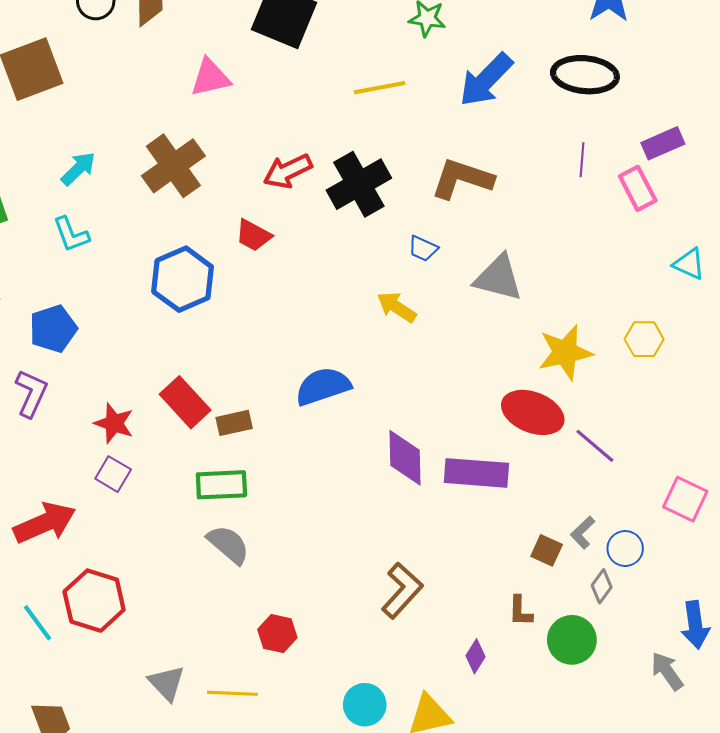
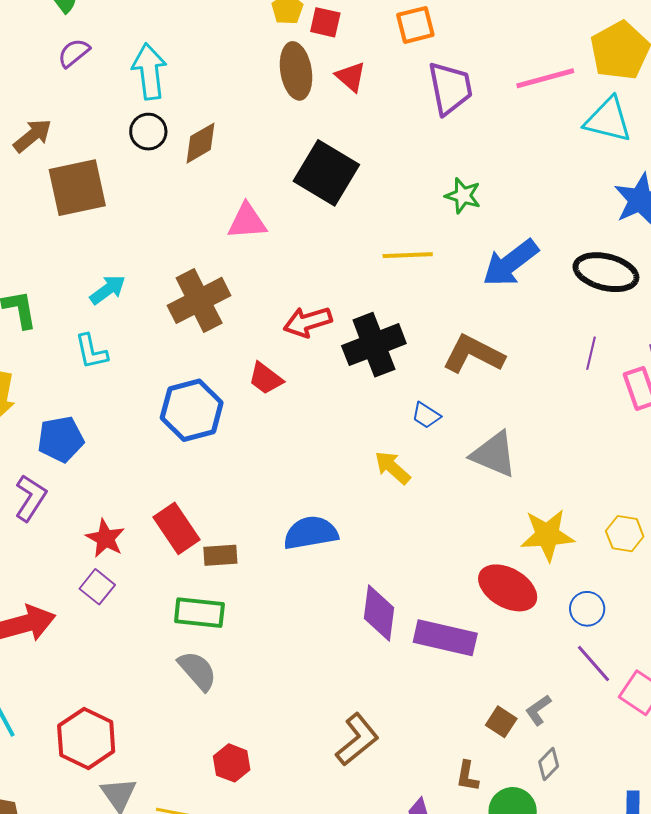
purple line: (595, 446) -> (593, 664), moved
blue circle: (625, 548) -> (587, 609), moved
red hexagon: (94, 601) -> (86, 738), moved

